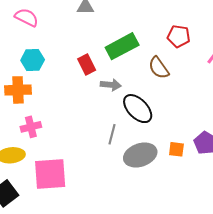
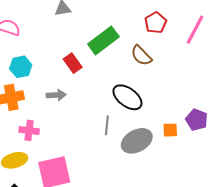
red pentagon: (179, 36) -> (156, 23), turned -30
gray arrow: (111, 85) -> (56, 95), moved
pink cross: (31, 127) -> (29, 130), turned 30

